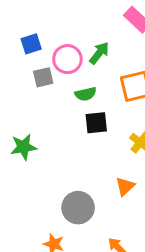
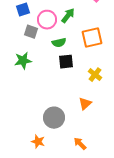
gray square: (43, 77) -> (31, 32), turned 32
green star: (23, 147) -> (23, 61), moved

